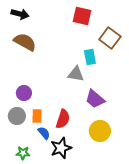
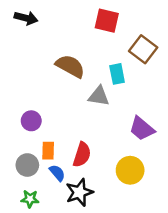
brown semicircle: (25, 42) -> (70, 66), moved
purple trapezoid: (95, 99) -> (142, 129), moved
gray circle: (17, 116) -> (27, 165), moved

